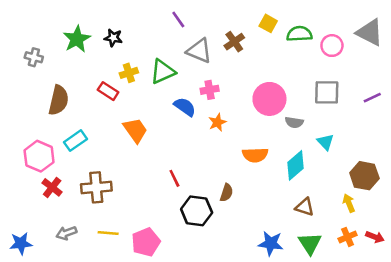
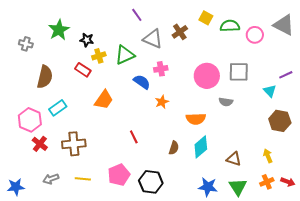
black star: (113, 38) -> (87, 40), moved
gray square: (327, 92) -> (239, 72), moved
orange star: (217, 122) -> (162, 102), moved
gray semicircle: (294, 122) -> (226, 102), moved
orange trapezoid: (135, 130) -> (104, 100), turned 70
cyan triangle: (325, 142) -> (270, 91), moved
cyan diamond: (295, 165) -> (201, 147), moved
brown hexagon: (364, 176) -> (280, 121), moved
black hexagon: (197, 211) -> (151, 182), moved
pink pentagon: (146, 242) -> (119, 175), moved

